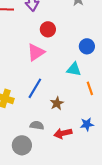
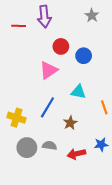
blue circle: (87, 46) -> (84, 56), moved
cyan triangle: (74, 69) -> (78, 92), moved
gray circle: (22, 145) -> (27, 148), moved

